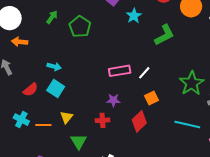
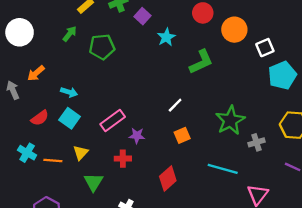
green pentagon: (80, 27) -> (102, 47), turned 30
orange arrow: (20, 42) -> (36, 73), moved, turned -49
pink rectangle: (120, 71) -> (113, 121), moved, turned -30
red diamond: (139, 121) -> (168, 178), moved

